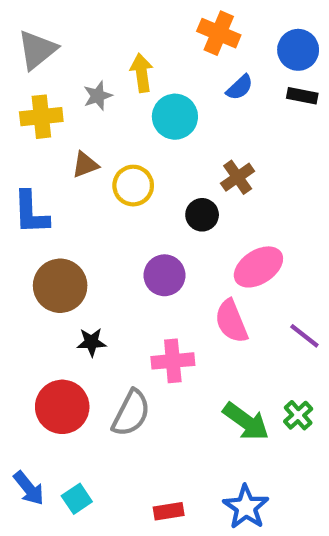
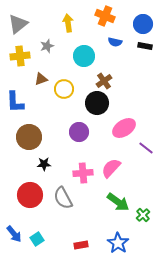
yellow arrow: (142, 73) -> (68, 23), moved
blue semicircle: (240, 87) -> (115, 42), turned 56
brown cross: (238, 177) -> (104, 81), moved
black circle: (202, 215) -> (97, 103), size x1.5
pink semicircle: (231, 321) -> (111, 168), moved, turned 65
purple line: (304, 336) -> (146, 148), moved
gray semicircle: (131, 413) -> (63, 198), turned 125
green cross: (298, 415) -> (143, 215), moved

